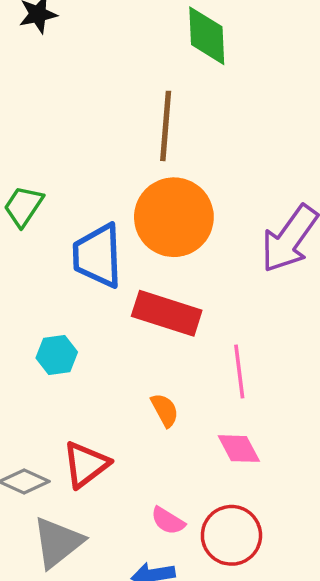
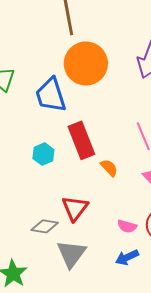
red rectangle: (167, 313) -> (81, 140), moved, turned 66

